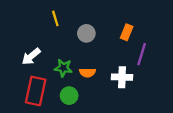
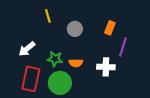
green circle: (69, 96) -> (60, 83), size x1.5

